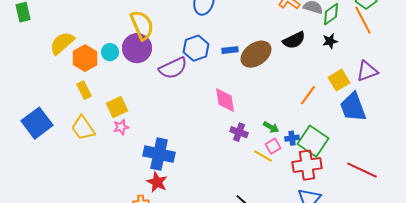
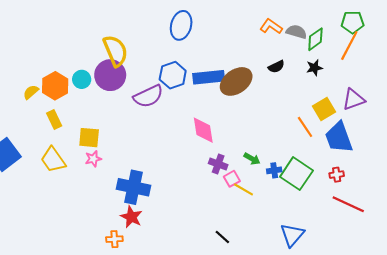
orange line: (363, 20) -> (349, 45), turned 56
black semicircle: (294, 40) -> (276, 67), size x0.7
yellow semicircle: (62, 43) -> (31, 92), moved, size x0.6
blue rectangle: (230, 50) -> (209, 77), size x1.8
orange line: (308, 95) -> (305, 127), moved, turned -70
yellow square: (117, 107) -> (89, 138), turned 30
pink square: (273, 146) -> (232, 179), moved
red cross: (307, 165) -> (337, 175), moved, size x0.5

